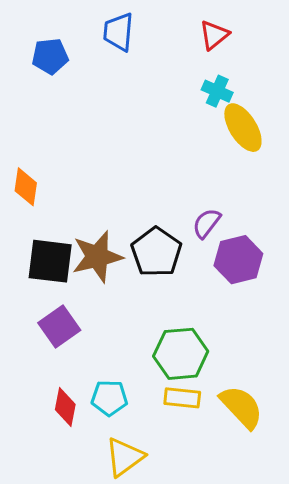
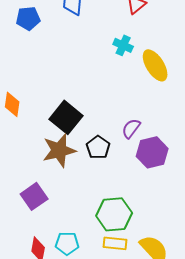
cyan cross: (217, 91) -> (123, 45), moved
black pentagon: (156, 252) -> (98, 147), size x0.7
black square: (50, 261) -> (66, 117), moved, turned 32

